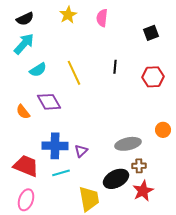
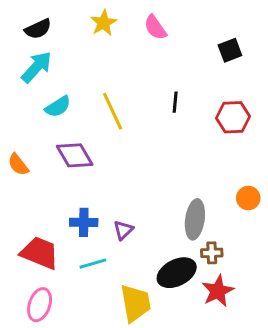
pink semicircle: (102, 18) -> (155, 27), turned -42
orange semicircle: (23, 112) -> (18, 165), moved
gray ellipse: (128, 144) -> (195, 219), turned -70
blue cross: (55, 146) -> (84, 222), size x0.7

